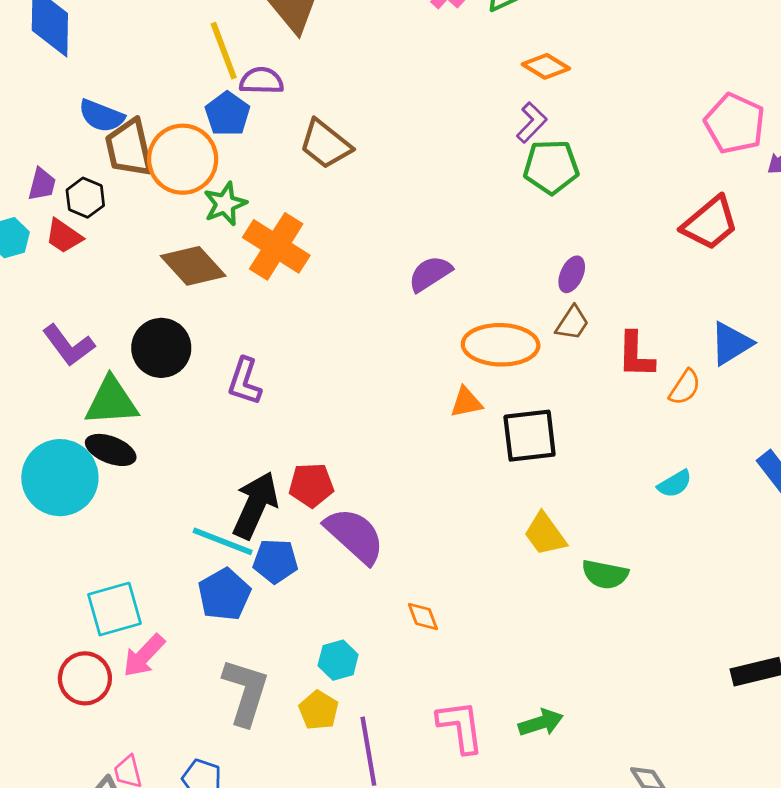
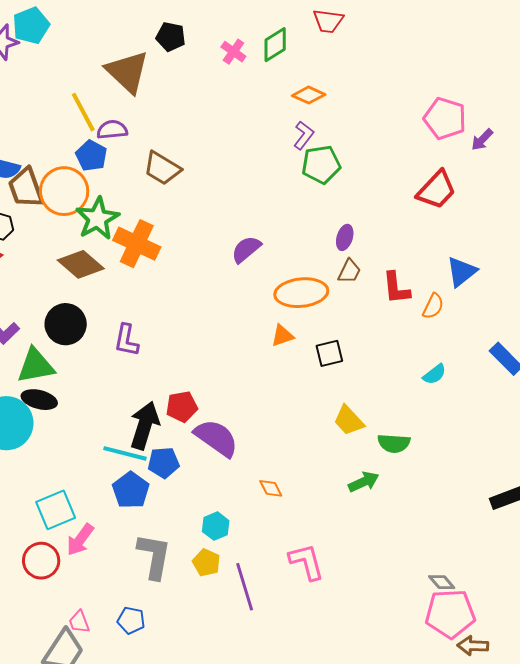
green star: (225, 204) -> (97, 219), size x1.4
black square: (530, 436) -> (329, 353), size x0.7
green arrow: (541, 723) -> (364, 482), moved

